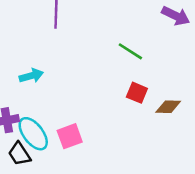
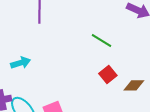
red square: (137, 93) -> (108, 74), turned 30

